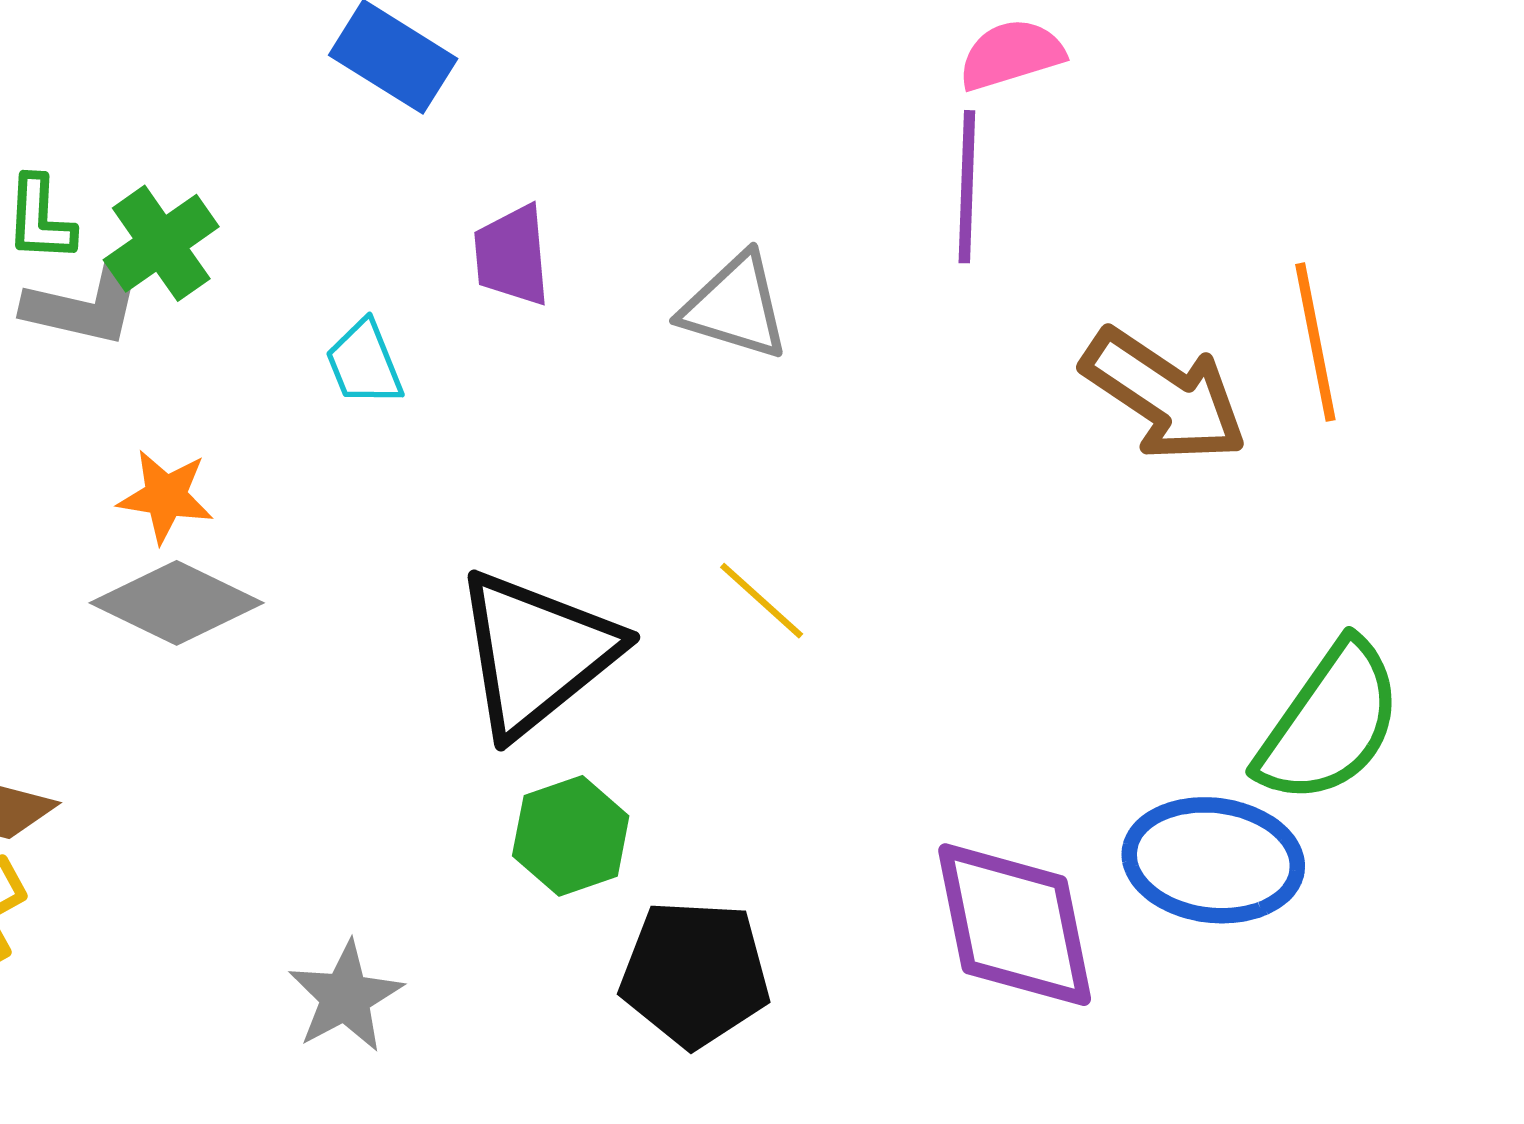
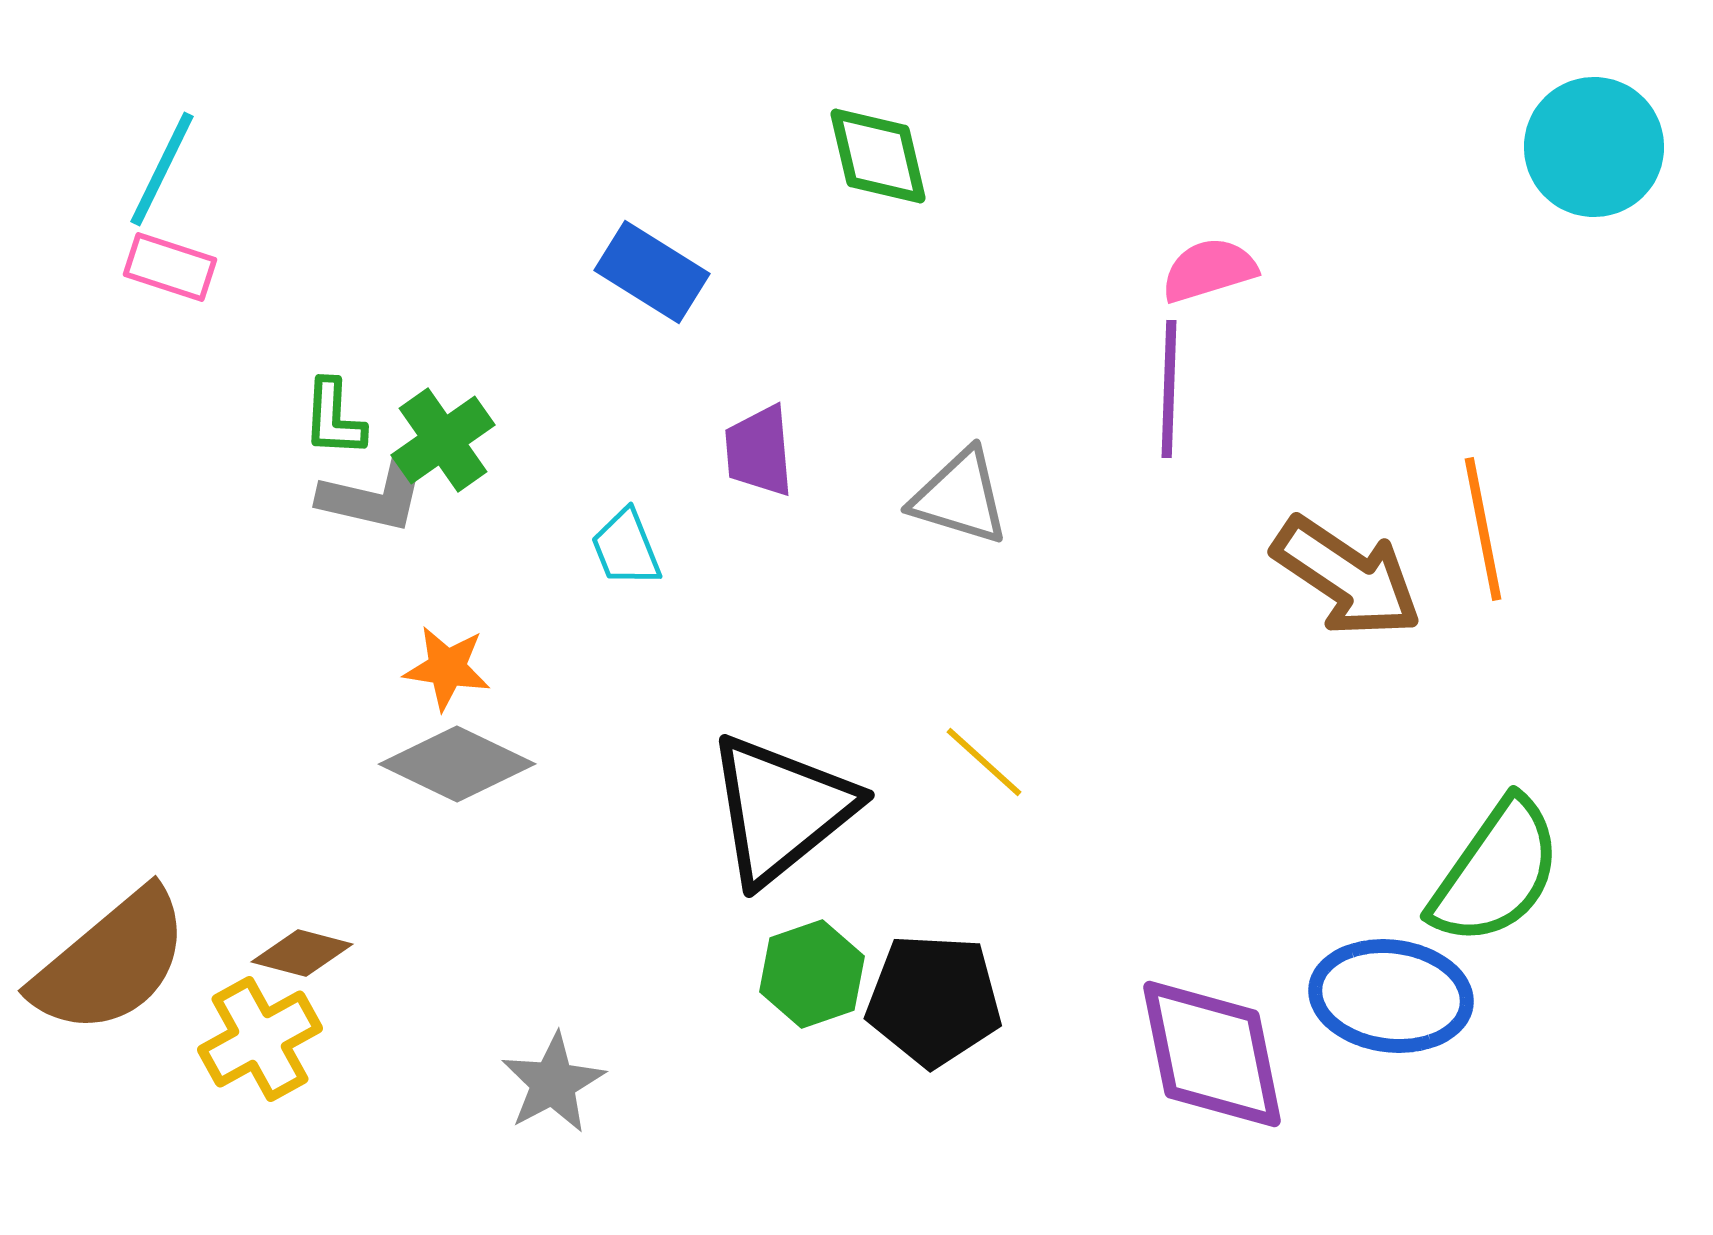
black pentagon: (695, 974) -> (934, 1000), moved
gray star: (345, 997) -> (553, 1083), moved

